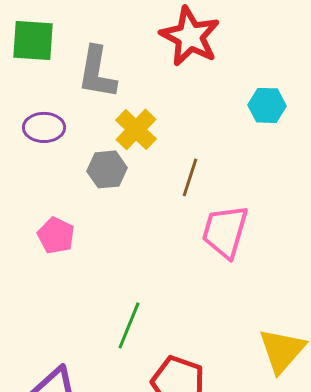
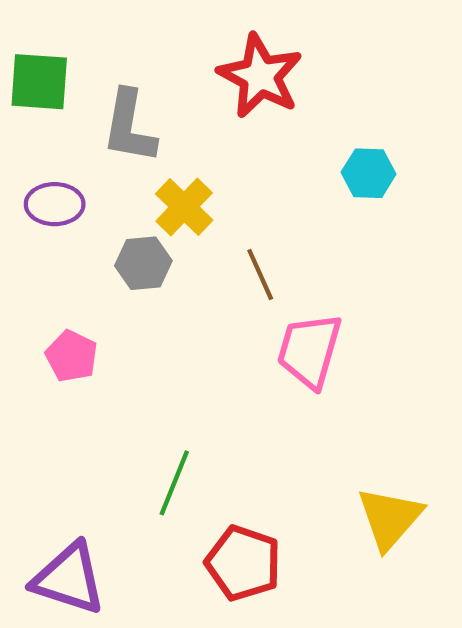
brown line: (190, 177) -> (260, 275), turned -42

